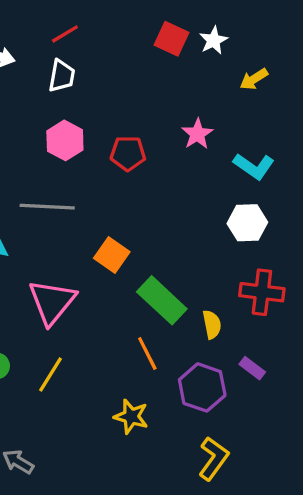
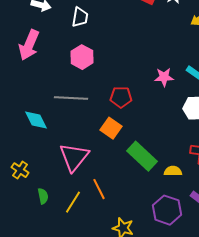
pink star: (197, 134) -> (164, 77), moved, turned 30
red pentagon: (128, 153) -> (121, 97), moved
yellow semicircle: (212, 324) -> (173, 171), turned -78
orange line: (147, 354) -> (99, 189), moved

